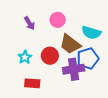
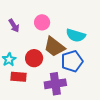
purple cross: (74, 69) -> (55, 84), moved
red rectangle: (32, 83) -> (19, 77), moved

